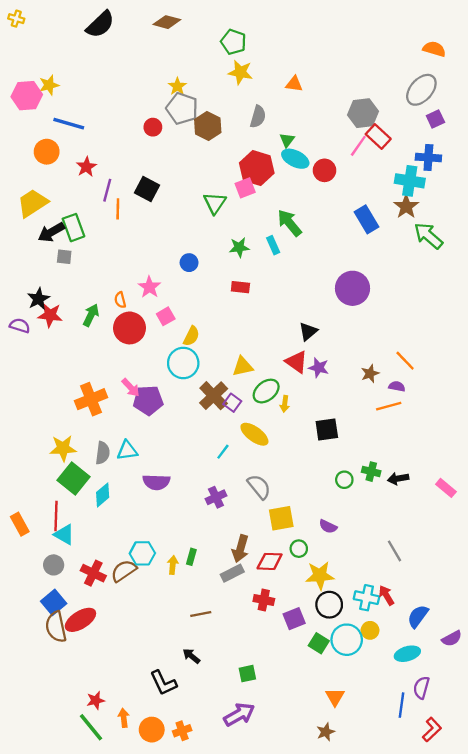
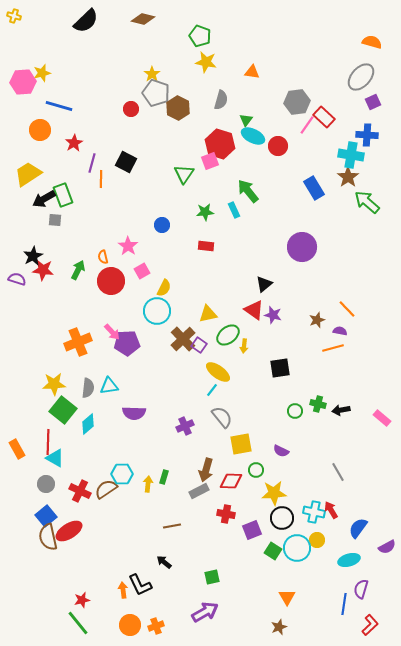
gray hexagon: (363, 113) -> (297, 102), moved
cyan line: (223, 452) -> (212, 390), moved
orange arrow: (124, 718) -> (123, 590), moved

